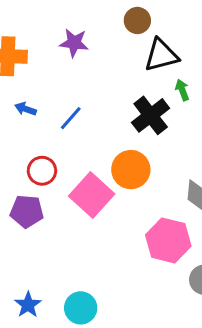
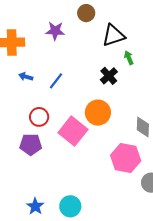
brown circle: (137, 20) -> (86, 13), moved
black cross: (151, 115) -> (109, 76), size x0.7

